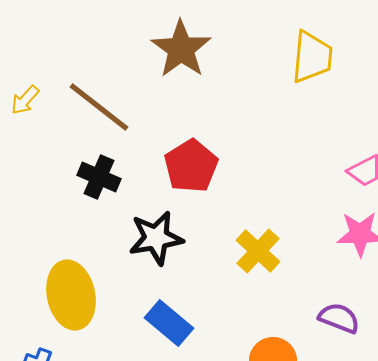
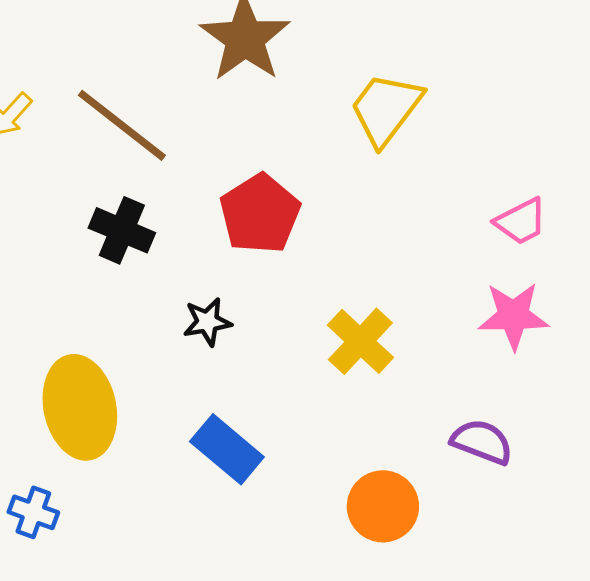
yellow trapezoid: (312, 57) -> (386, 109), moved, turned -148
black star: (156, 238) -> (207, 322), size x0.6

